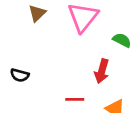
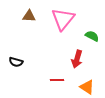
brown triangle: (37, 13) -> (29, 16), turned 48

